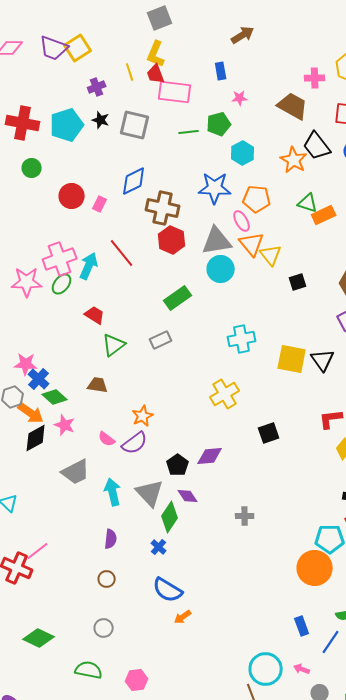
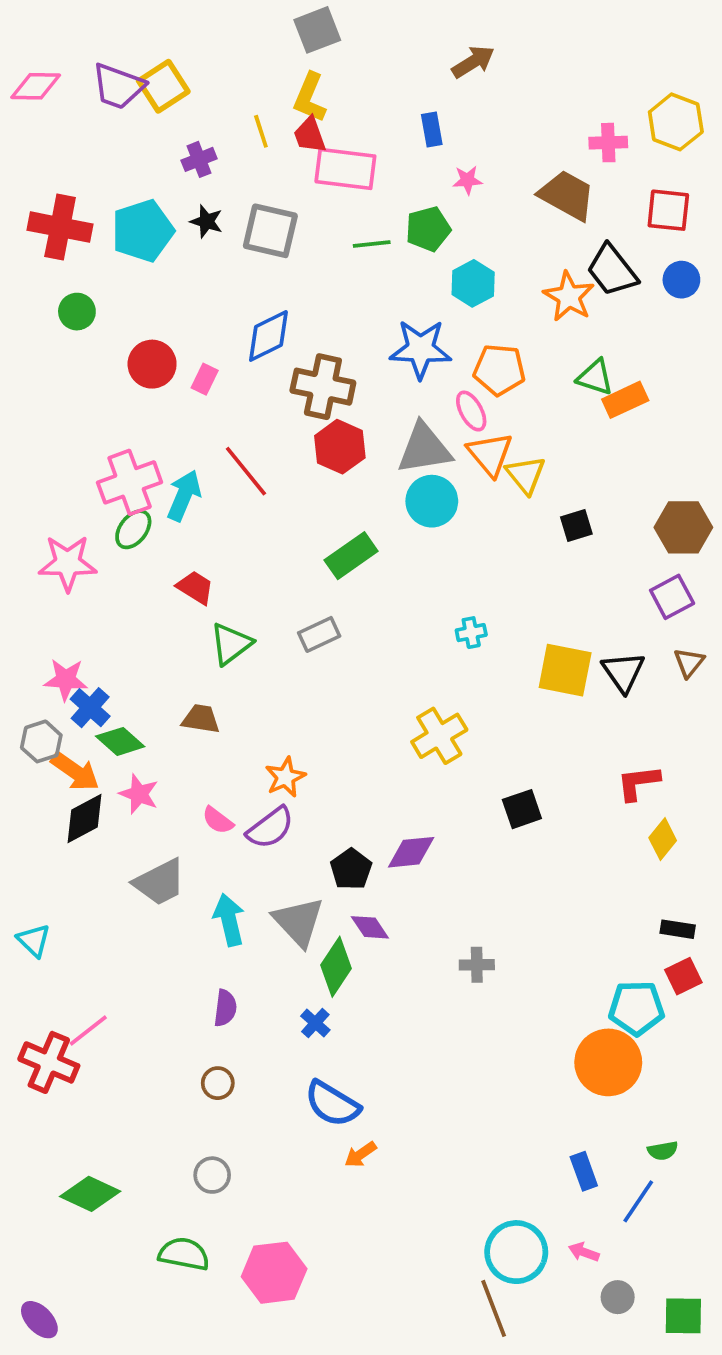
pink star: (27, 282) -> (68, 563), moved
cyan cross: (242, 339) -> (471, 633), size x0.6
pink hexagon: (137, 680) -> (274, 1273), size x1.5

